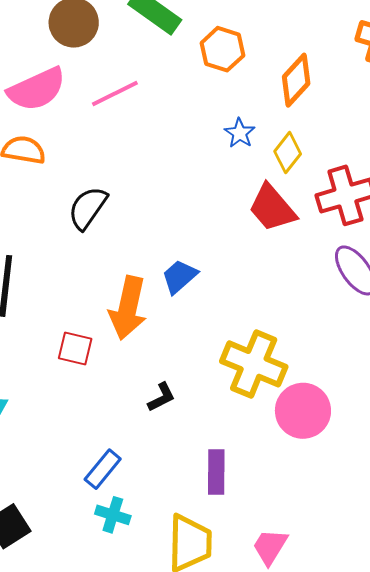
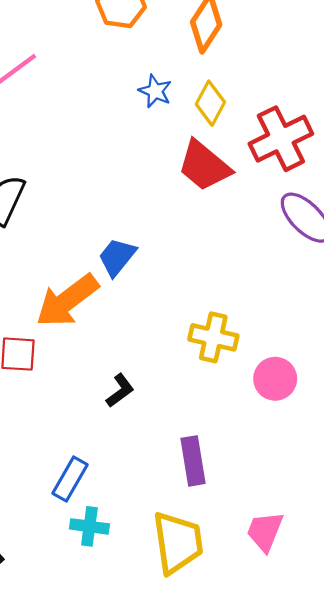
orange arrow: (128, 308) -> (67, 301), turned 50
yellow cross: (254, 364) -> (213, 337), size x0.7
pink circle: (303, 411) -> (275, 379), size x0.7

